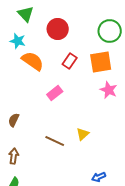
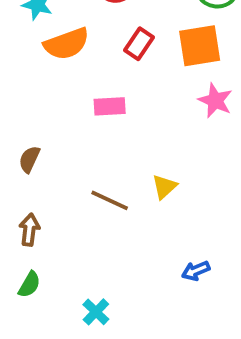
orange semicircle: (33, 61) -> (67, 44), turned 125
pink rectangle: (55, 93) -> (110, 106), turned 35

